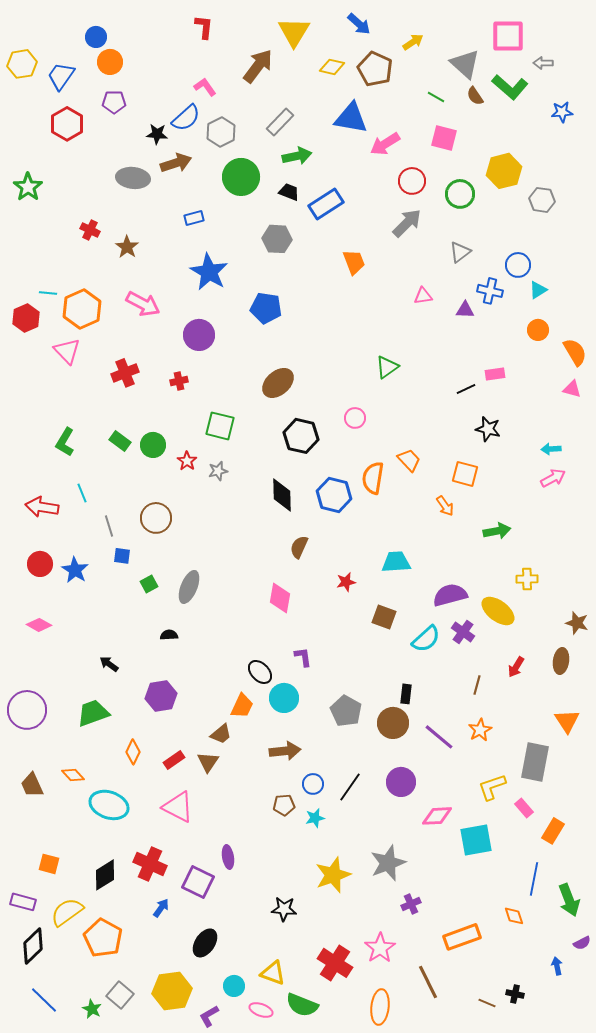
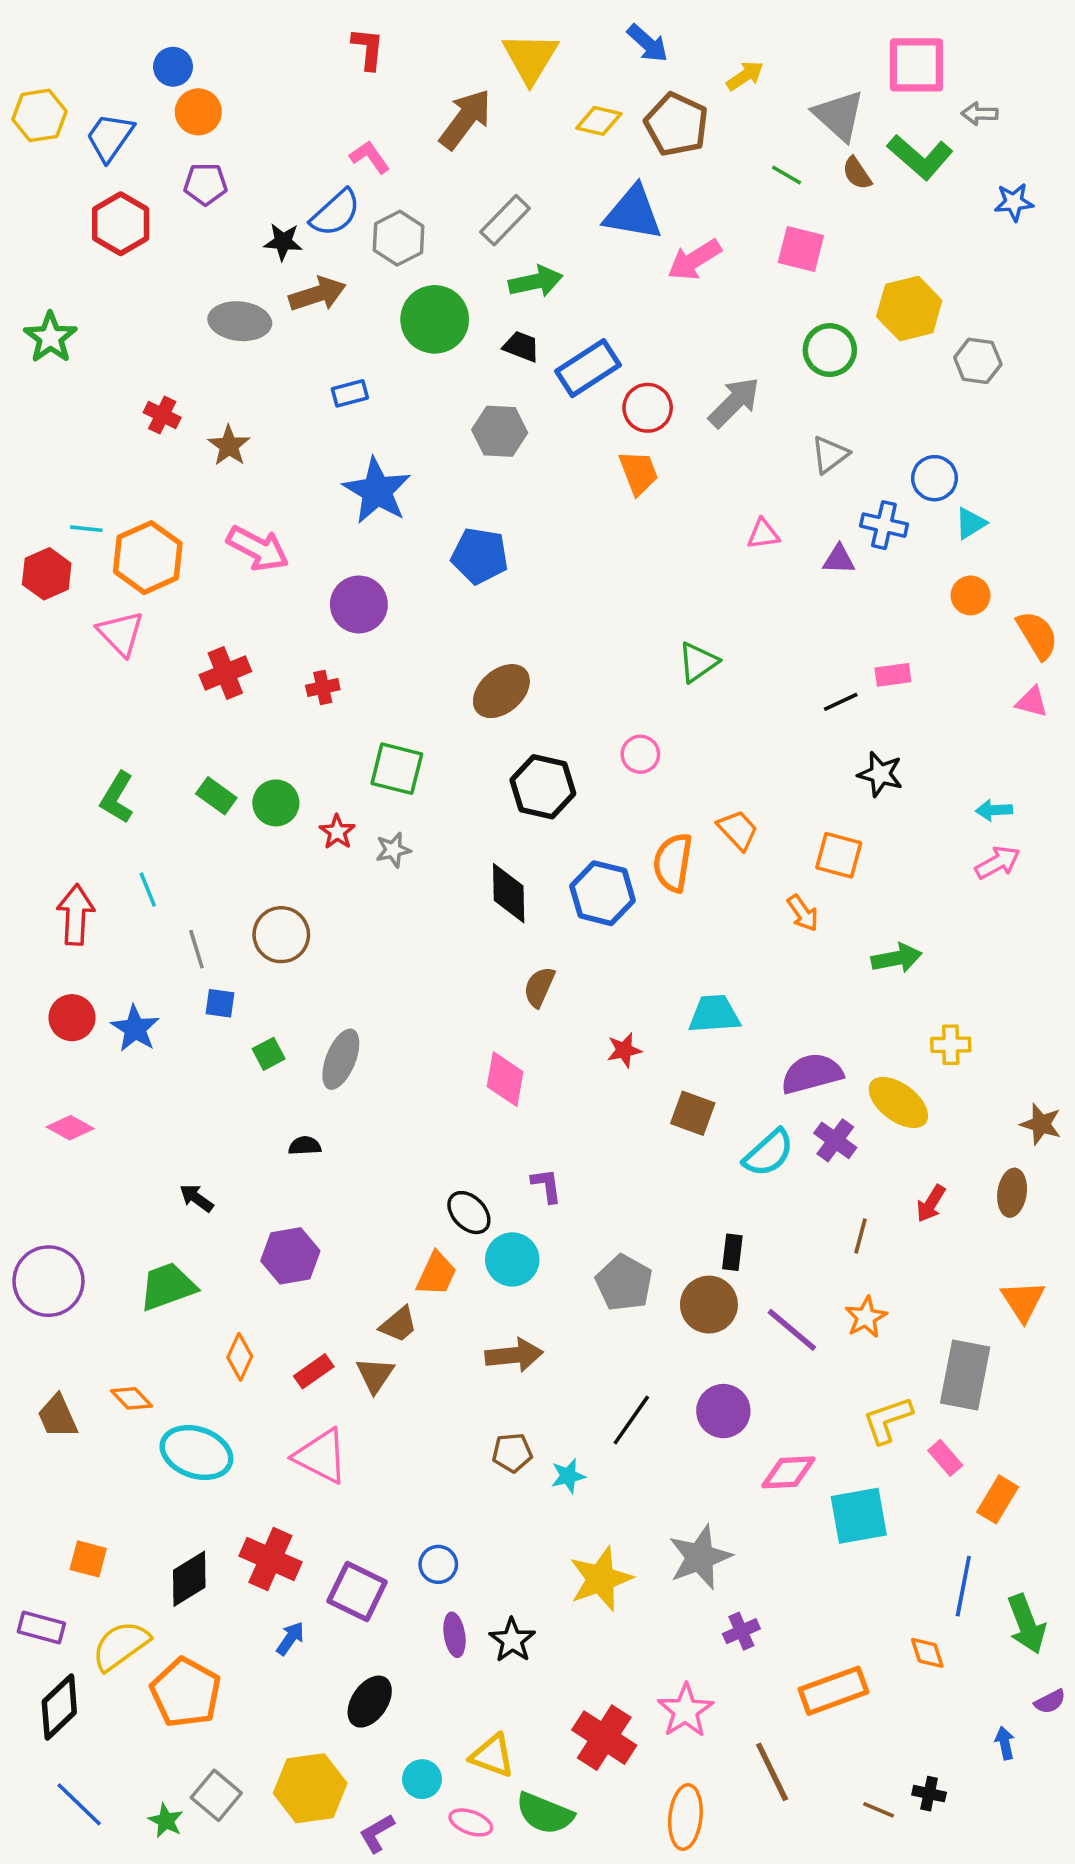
red circle: (412, 181) -> (648, 408), moved
red arrow: (42, 507) -> (76, 915), turned 84
blue circle: (313, 784) -> (438, 1564), moved
purple ellipse: (228, 857) -> (454, 1635), moved
black star: (284, 909) -> (512, 1640), turned 30

